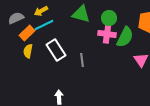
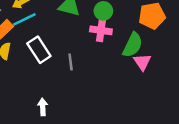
green semicircle: (125, 37) -> (133, 45), moved

